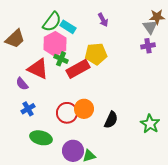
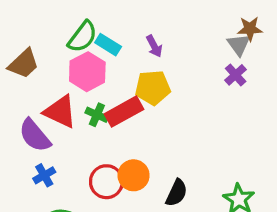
purple arrow: (103, 20) -> (154, 46), moved
purple cross: (148, 46) -> (236, 75), turned -32
green cross: (61, 59) -> (97, 115), moved
purple semicircle: (22, 84) -> (35, 135), size x1.6

